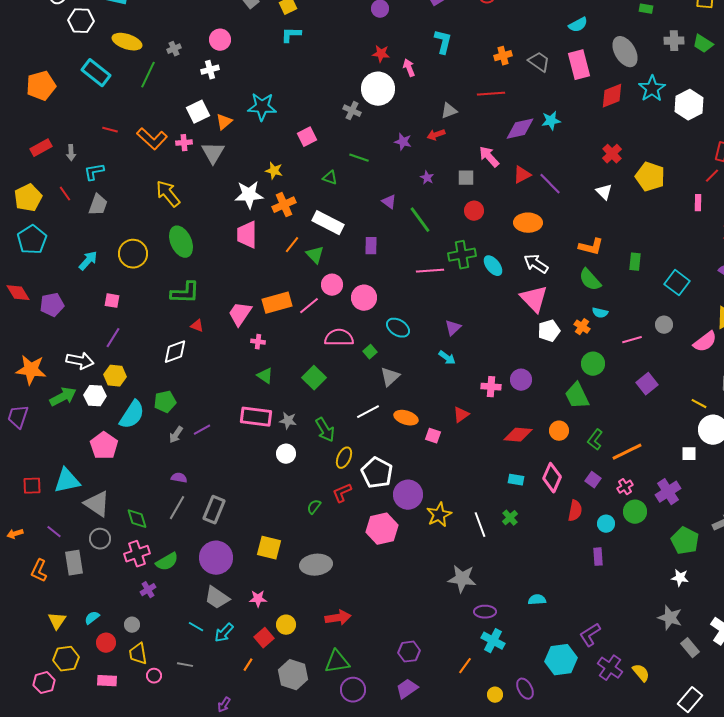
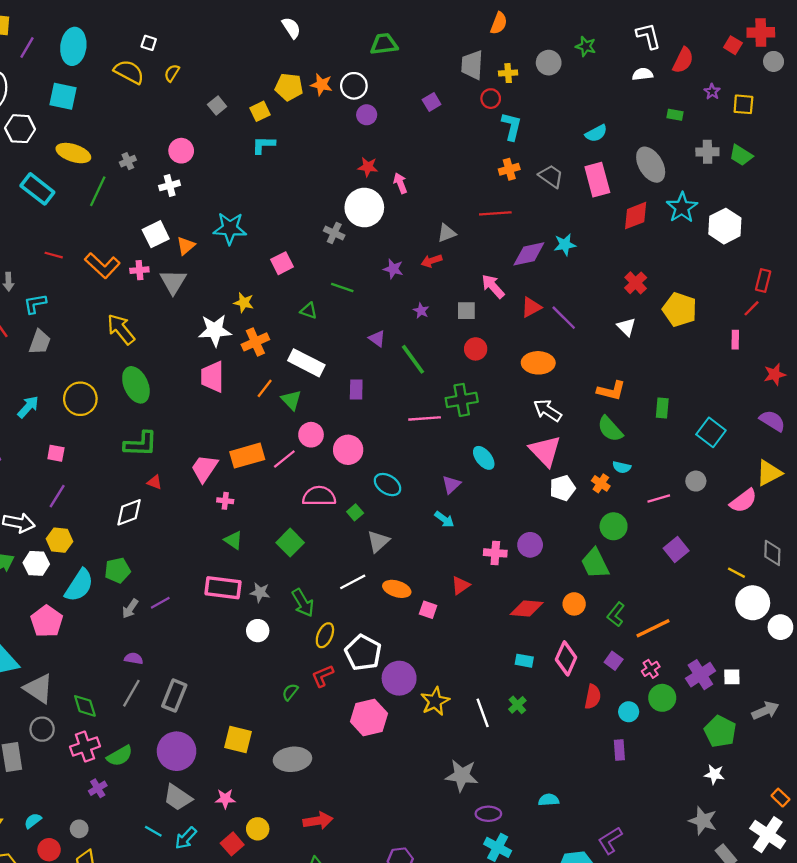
cyan L-shape: (443, 42) -> (512, 126), moved
cyan ellipse: (493, 266) -> (484, 458), moved
white square: (689, 454) -> (732, 677), moved

